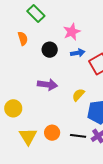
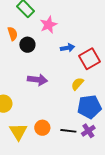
pink star: (72, 32) -> (49, 25), moved
black circle: (50, 50) -> (27, 45), moved
yellow semicircle: (78, 95) -> (77, 84), moved

